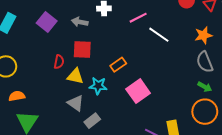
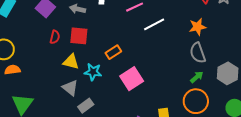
white line: (159, 35) -> (154, 24), turned -65
red semicircle: (59, 62) -> (55, 37), moved
green arrow: (205, 87) -> (197, 77), turned -72
orange semicircle: (17, 96) -> (12, 70), moved

